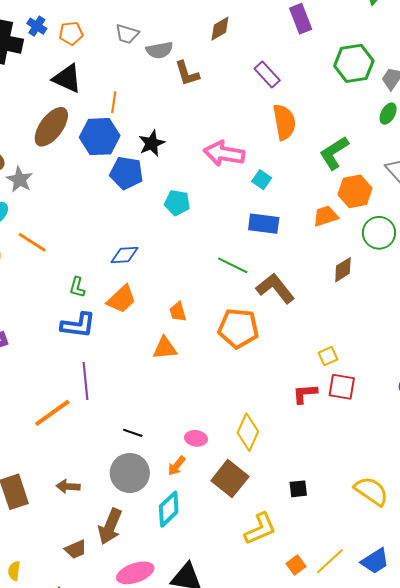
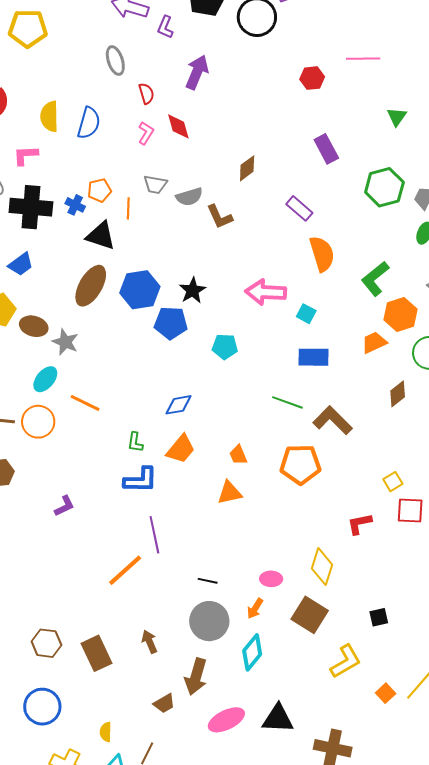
blue cross: (37, 26) -> (75, 205), moved
orange line: (114, 102) -> (128, 208), moved
red L-shape: (305, 394) -> (359, 524), moved
brown arrow: (68, 486) -> (149, 642), turned 70

